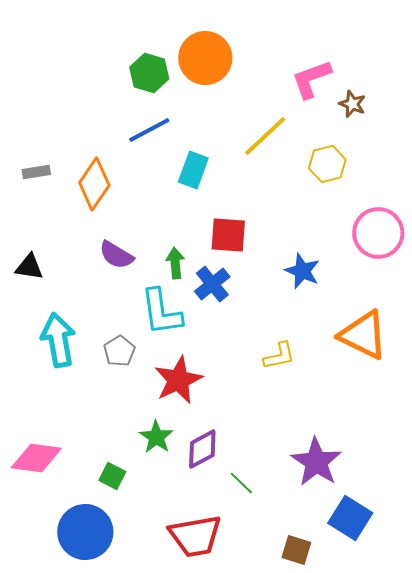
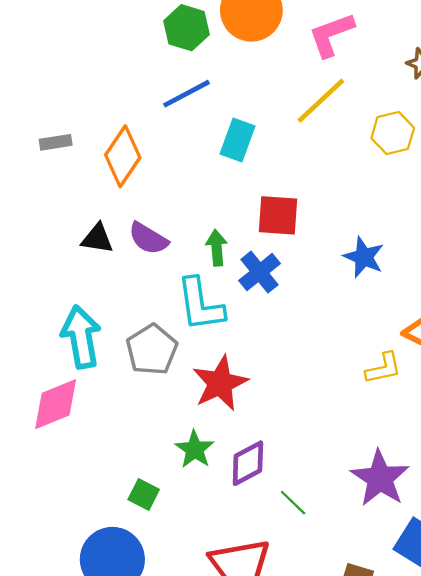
pink L-shape: (311, 79) -> (331, 35), moved
black triangle: (29, 267) -> (97, 238), moved
gray pentagon: (119, 351) -> (152, 350), size x1.4
yellow L-shape: (279, 356) -> (383, 368), moved
pink diamond: (36, 458) -> (56, 404), moved, turned -30

